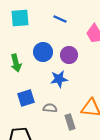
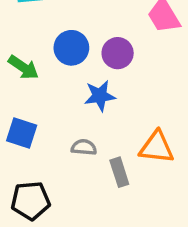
green arrow: (16, 63) -> (23, 67), turned -42
blue square: (26, 98) -> (22, 133), moved, turned 36

